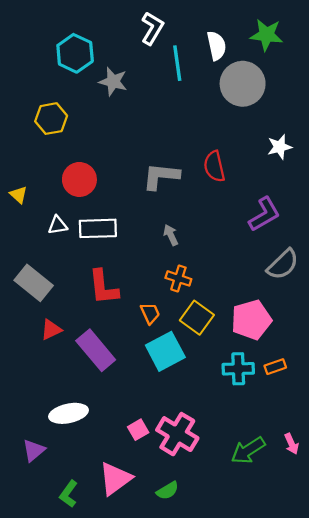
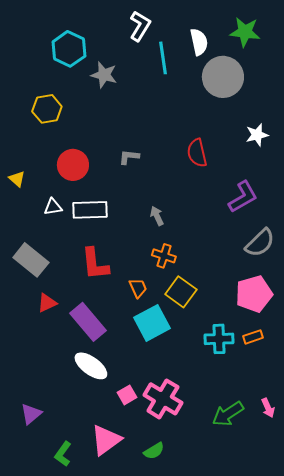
gray L-shape: (161, 176) -> (129, 157), moved, size x0.6
pink pentagon: (251, 320) -> (254, 294), moved
white ellipse: (69, 413) -> (91, 366), moved, turned 48

